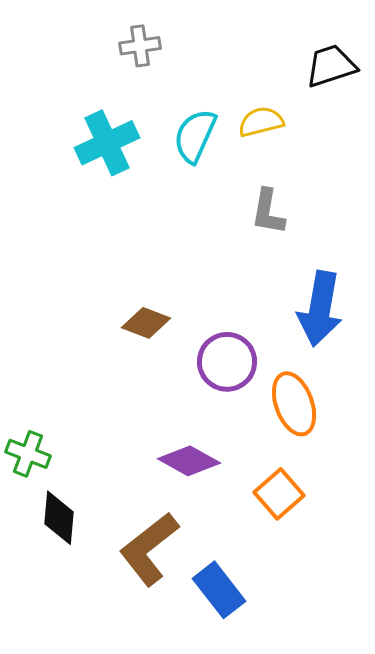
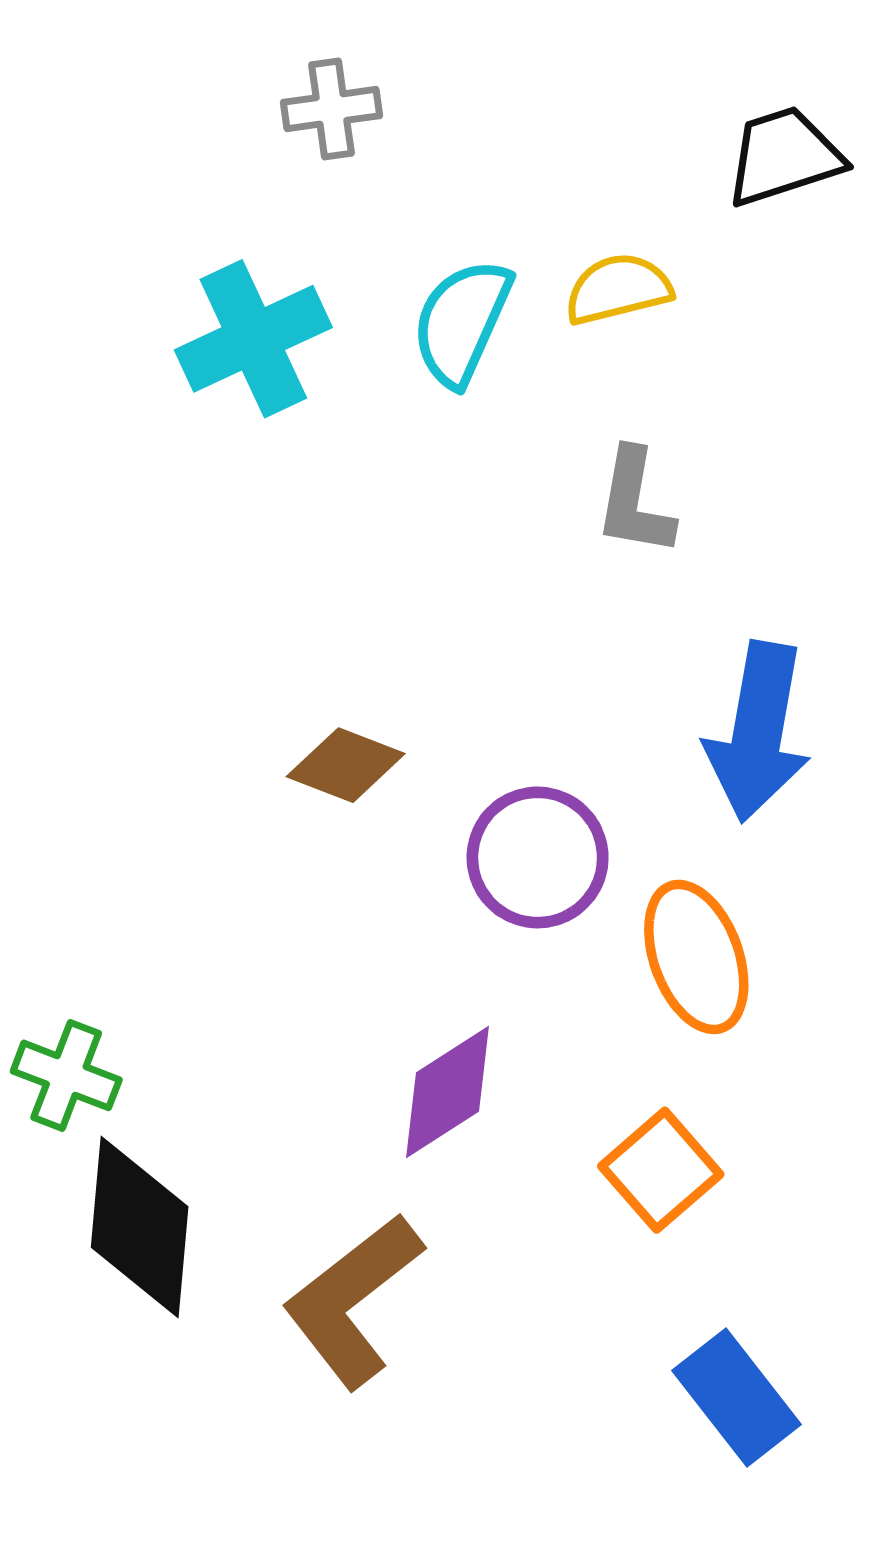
purple diamond: (189, 461) -> (448, 1092), turned -62
black diamond: (59, 518) -> (140, 1227), size x1.4
blue rectangle: (219, 590) -> (737, 1398), moved

